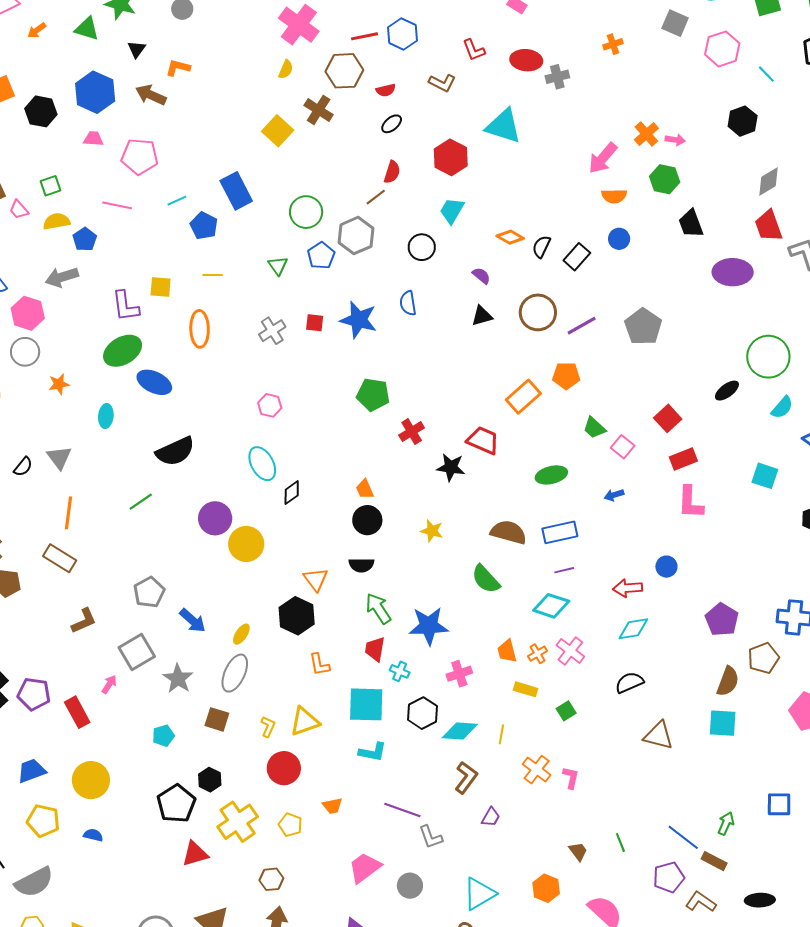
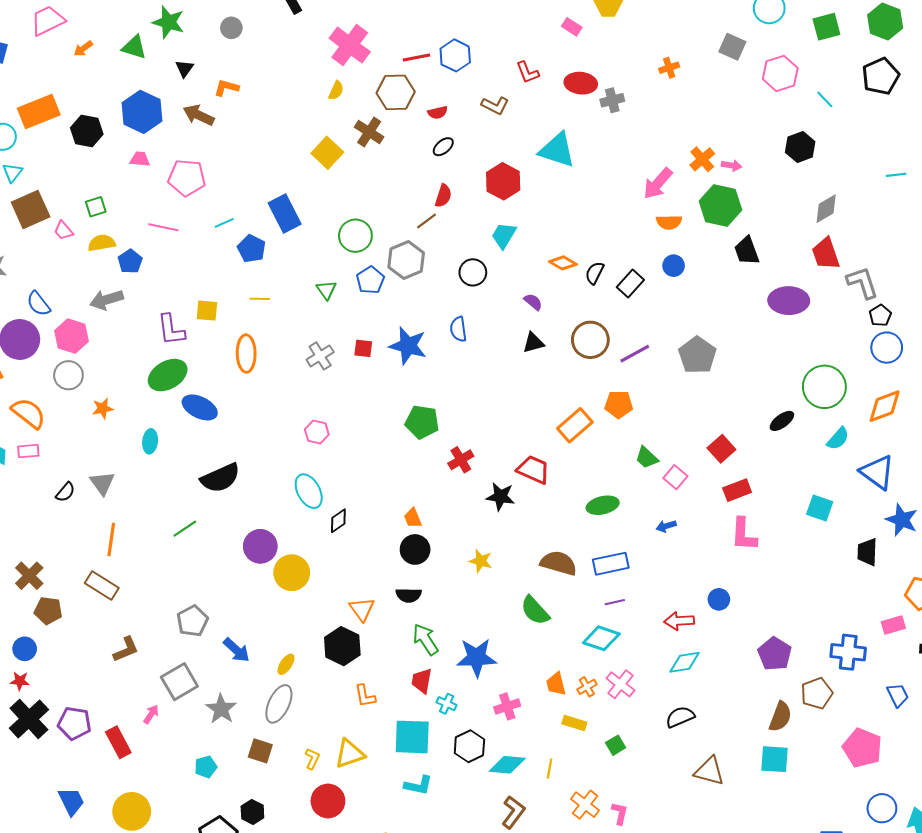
green hexagon: (665, 179) -> (720, 205), size x1.4
blue trapezoid: (32, 771) -> (71, 801), turned 84

